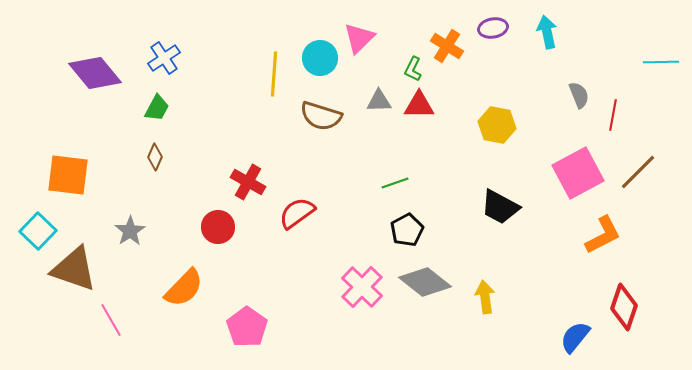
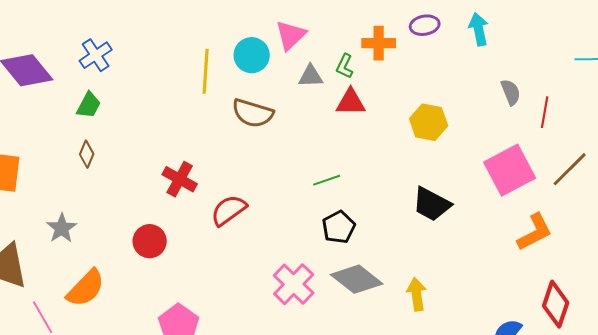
orange cross: (447, 46) -> (379, 43), turned -32
gray triangle: (379, 101) -> (311, 76), moved
red circle: (218, 227) -> (150, 241), moved
orange semicircle: (184, 288) -> (86, 288), moved

